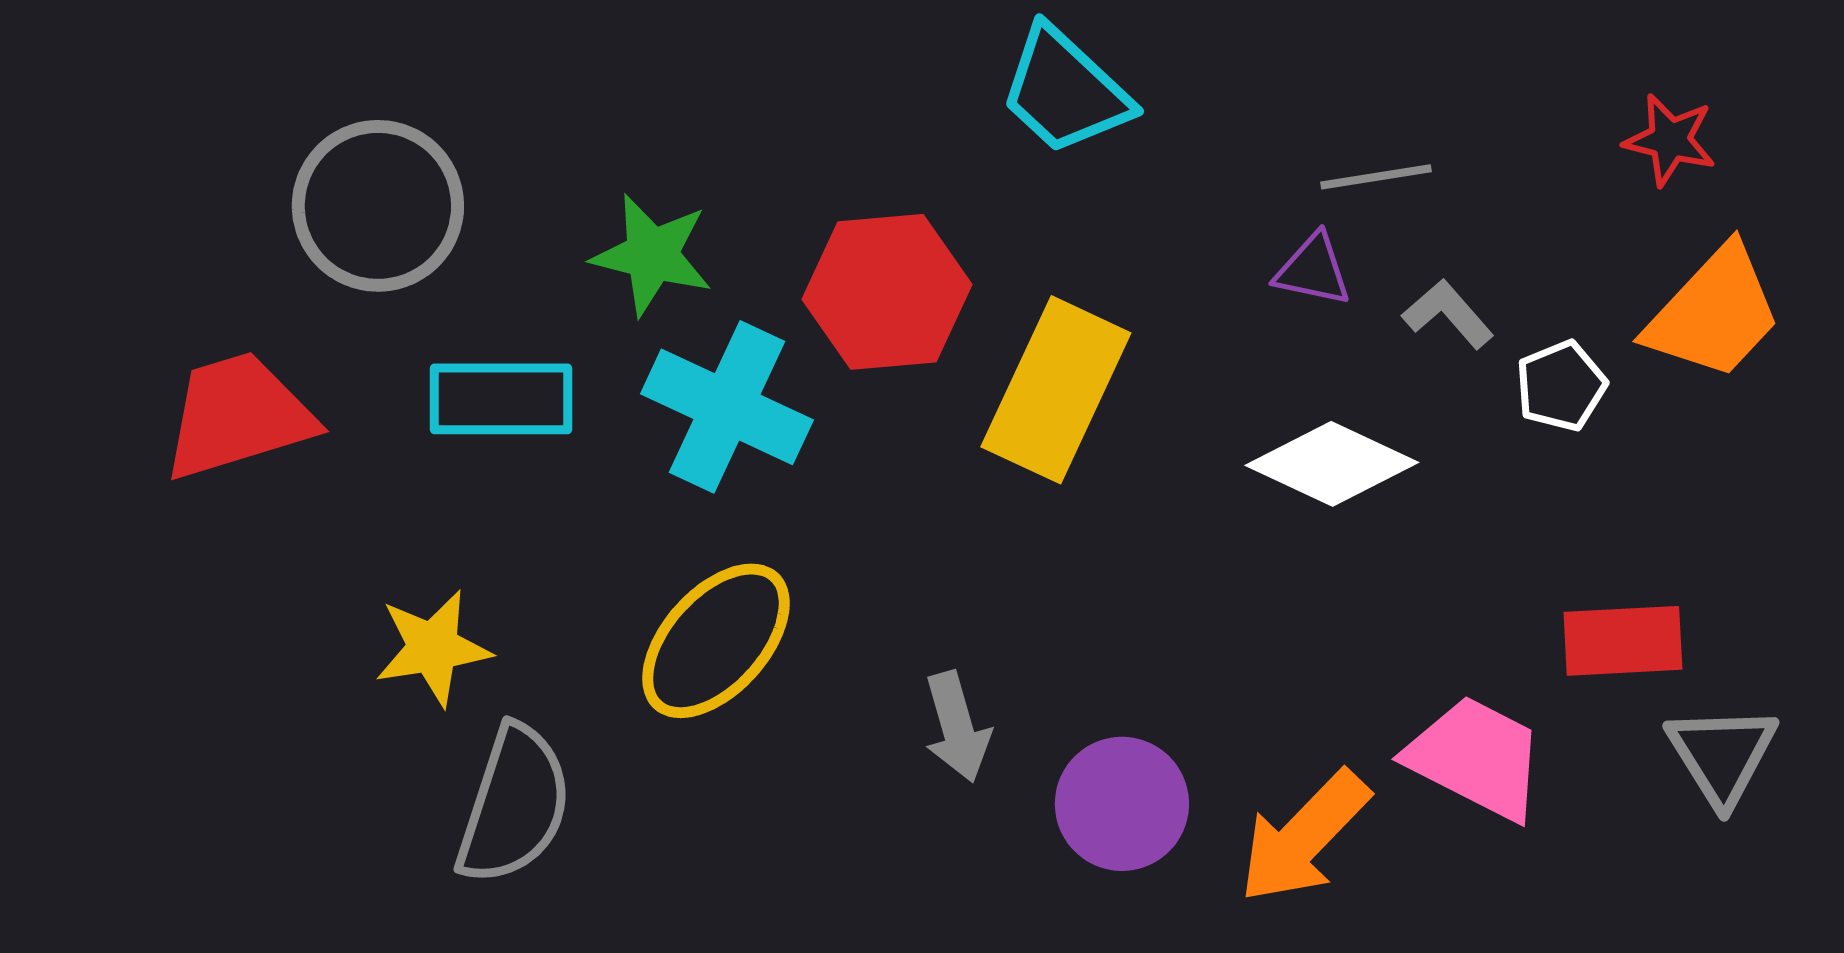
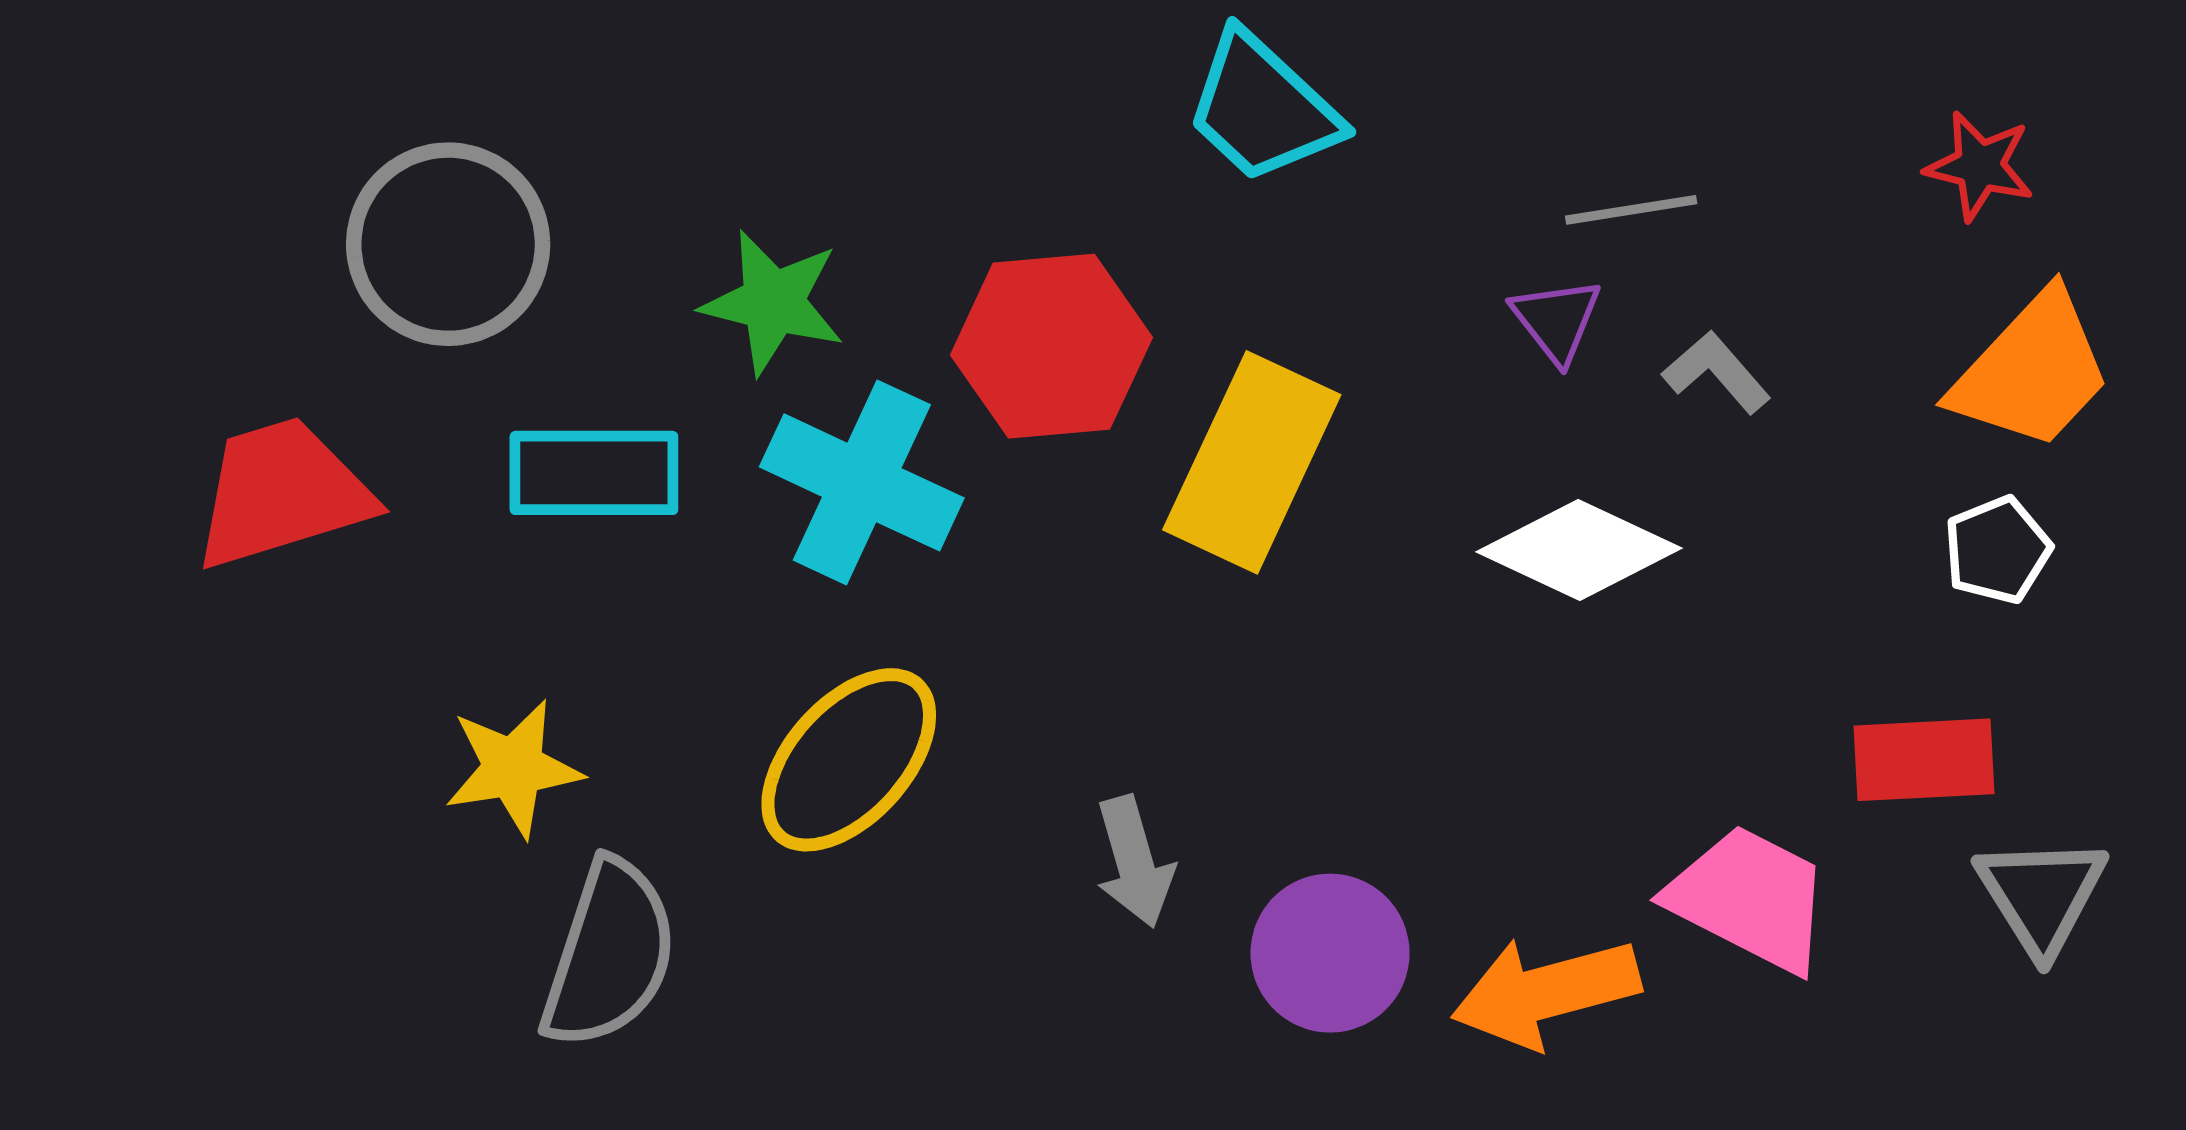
purple triangle: (1313, 270) -> (1556, 320), turned 40
white pentagon: (1561, 386) -> (1997, 550), moved
orange arrow: (1304, 837) -> (1546, 992), turned 31

